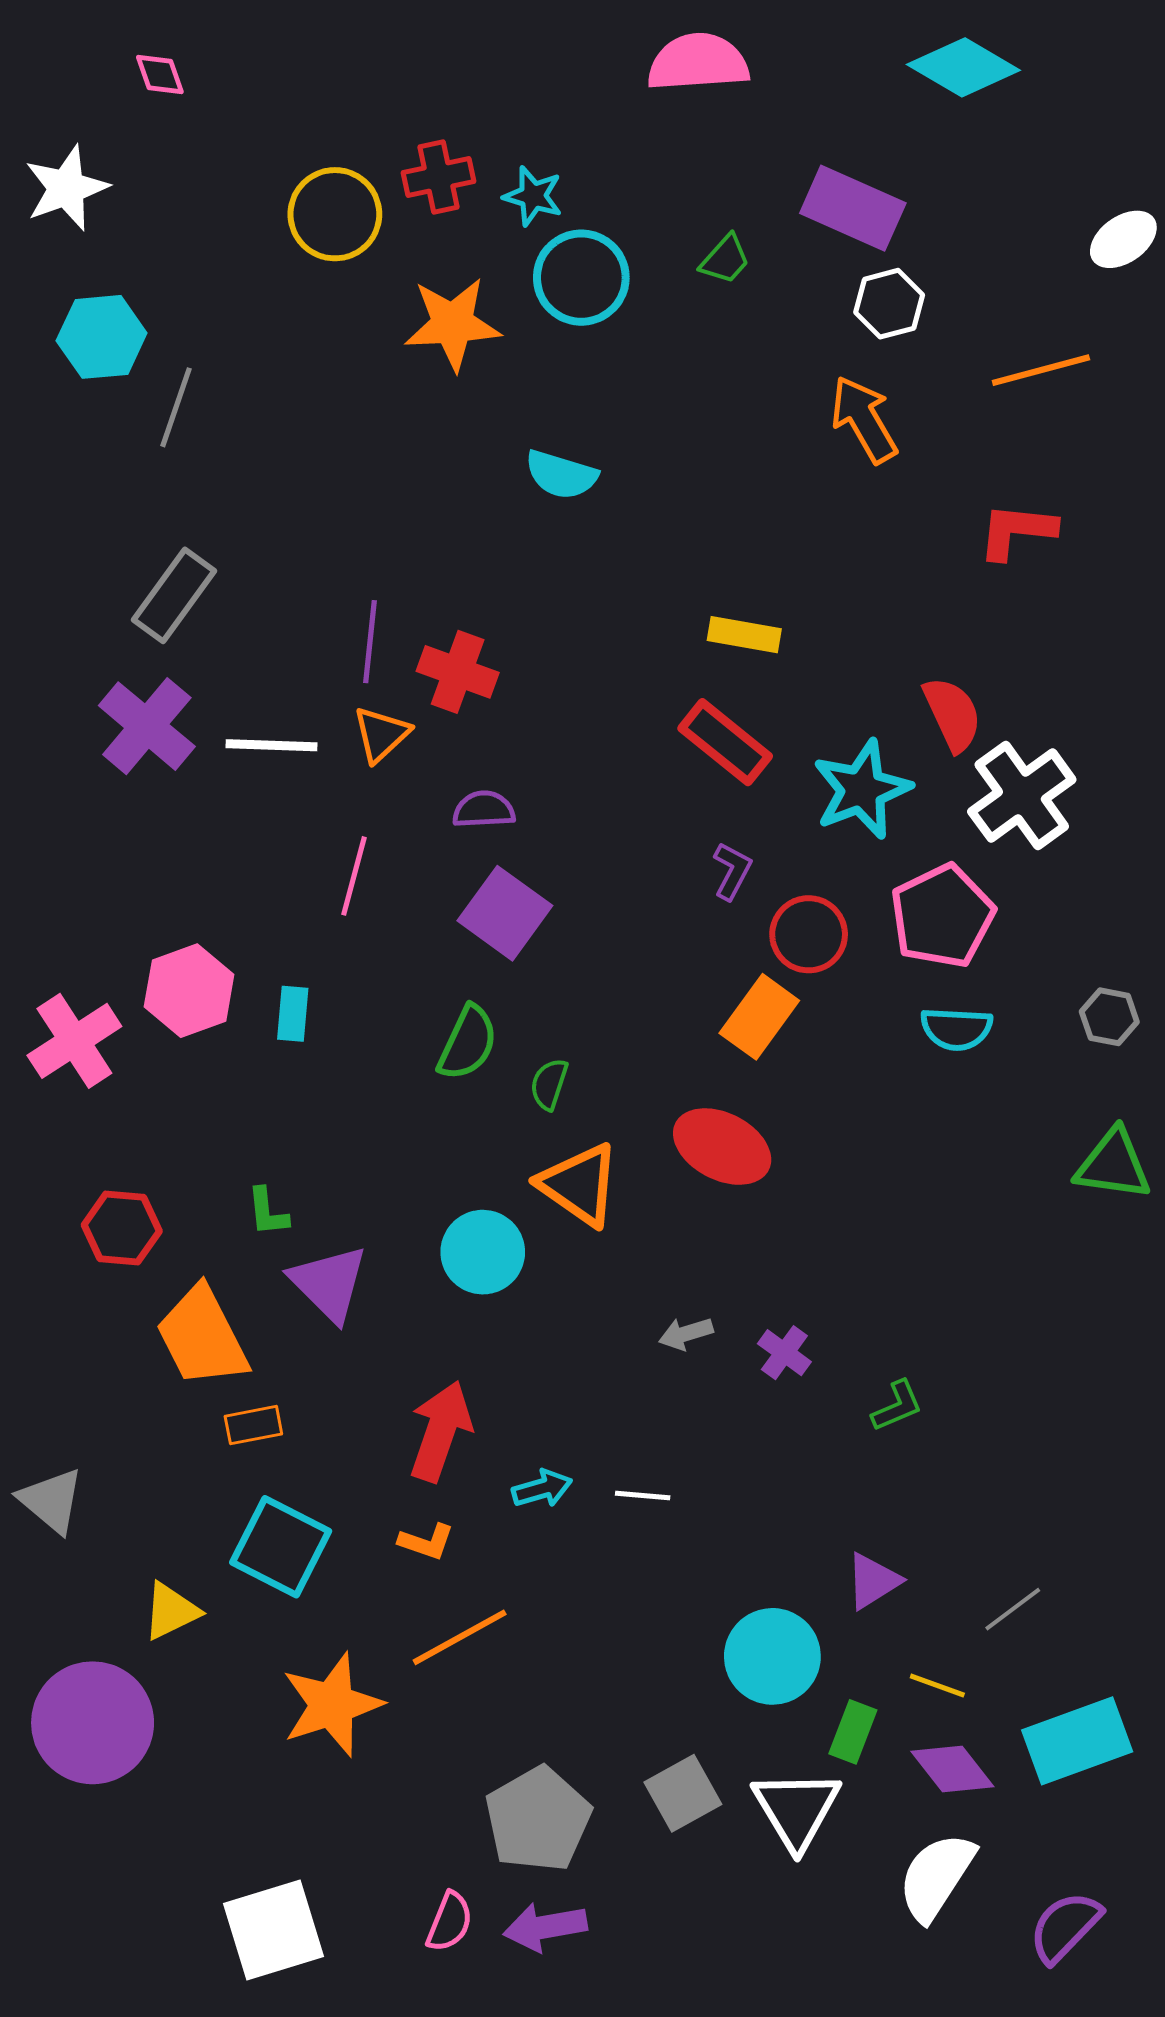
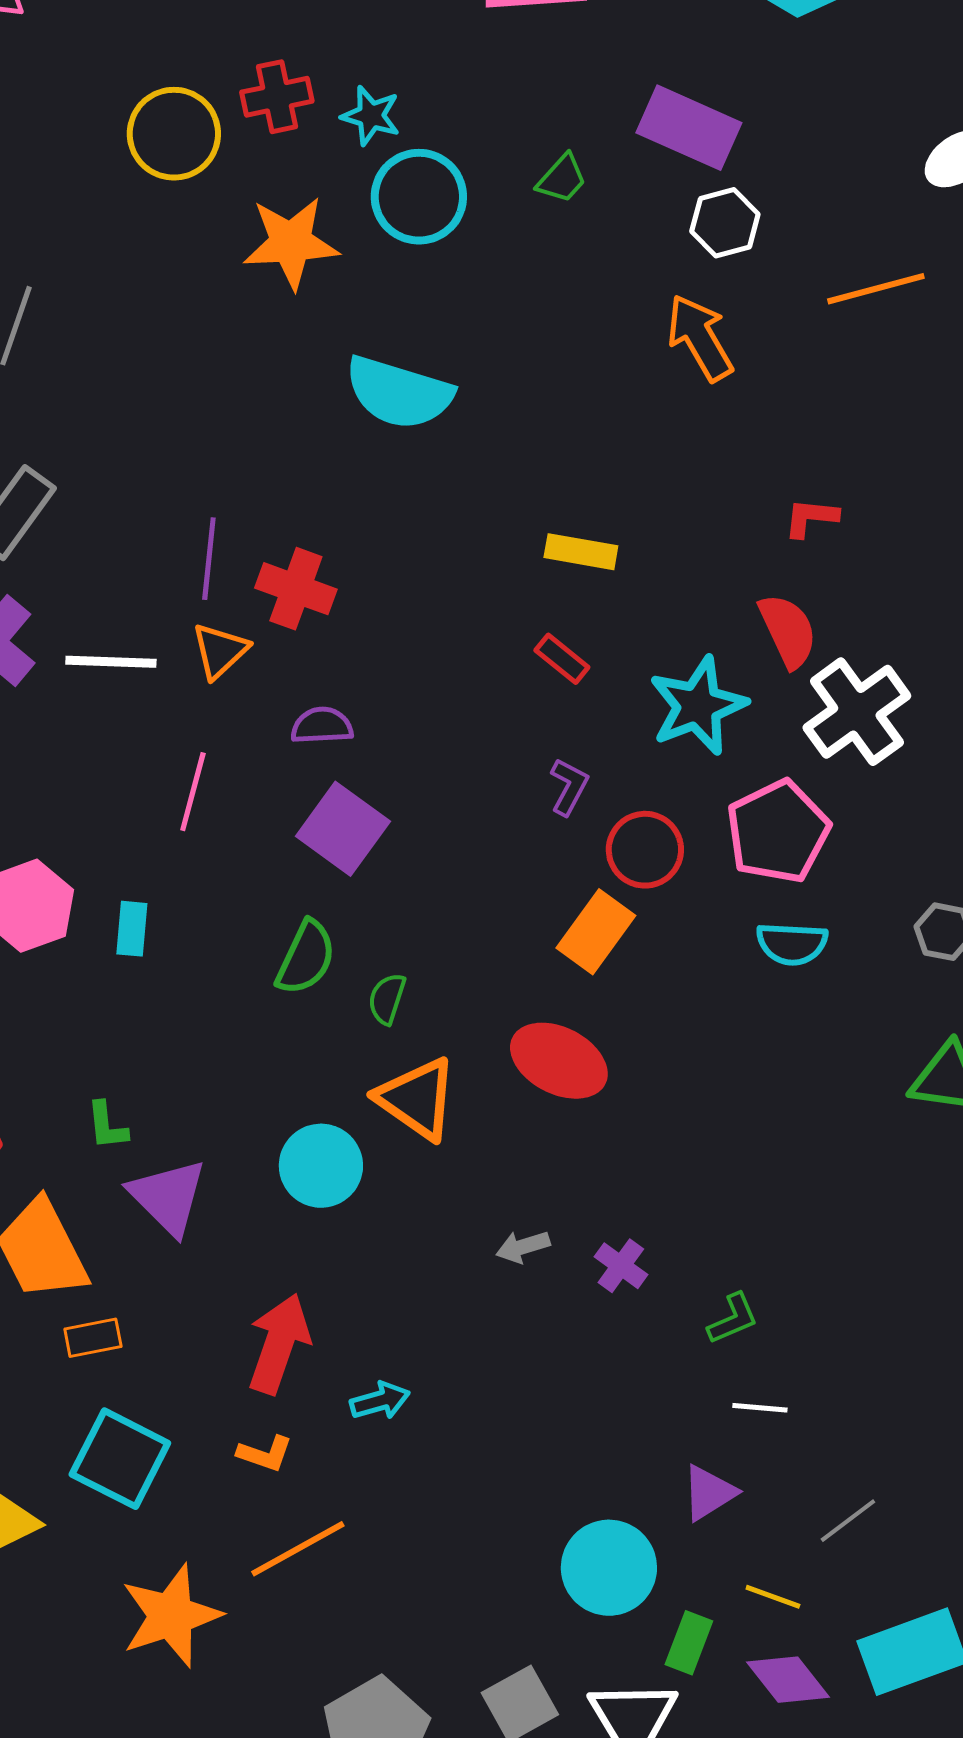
cyan semicircle: (561, 475) -> (399, 393), size x1.5
red L-shape: (1017, 531) -> (811, 518), moved, size x0.7
red rectangle: (725, 742) -> (562, 659), size x0.6
white line: (643, 1495) -> (760, 1408), moved

